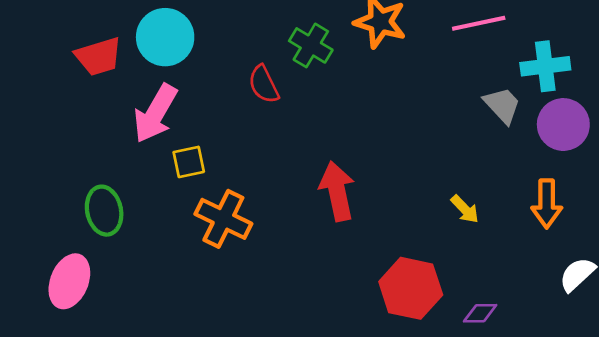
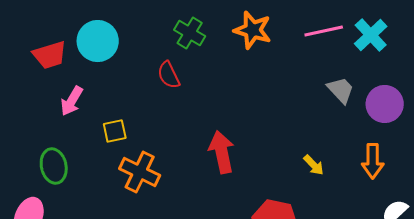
green cross: (311, 45) -> (190, 33), moved
cyan cross: (545, 66) -> (371, 35), moved, turned -36
pink arrow: (155, 113) -> (72, 101), moved, size x0.7

